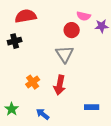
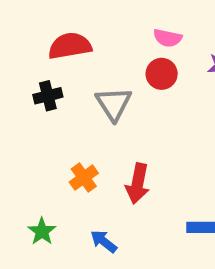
pink semicircle: (84, 16) -> (168, 38), moved
gray triangle: (65, 54) -> (114, 104), moved

